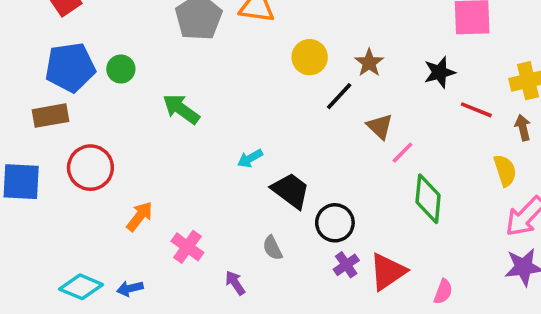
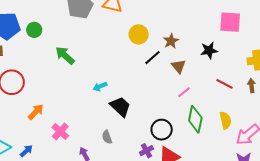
red line: (476, 110) -> (225, 84), moved
brown triangle: (380, 126) -> (179, 66), moved
yellow semicircle: (505, 170) -> (225, 120), moved
black circle: (335, 223) -> (162, 130), moved
blue arrow: (130, 288) -> (26, 151), turned 144

